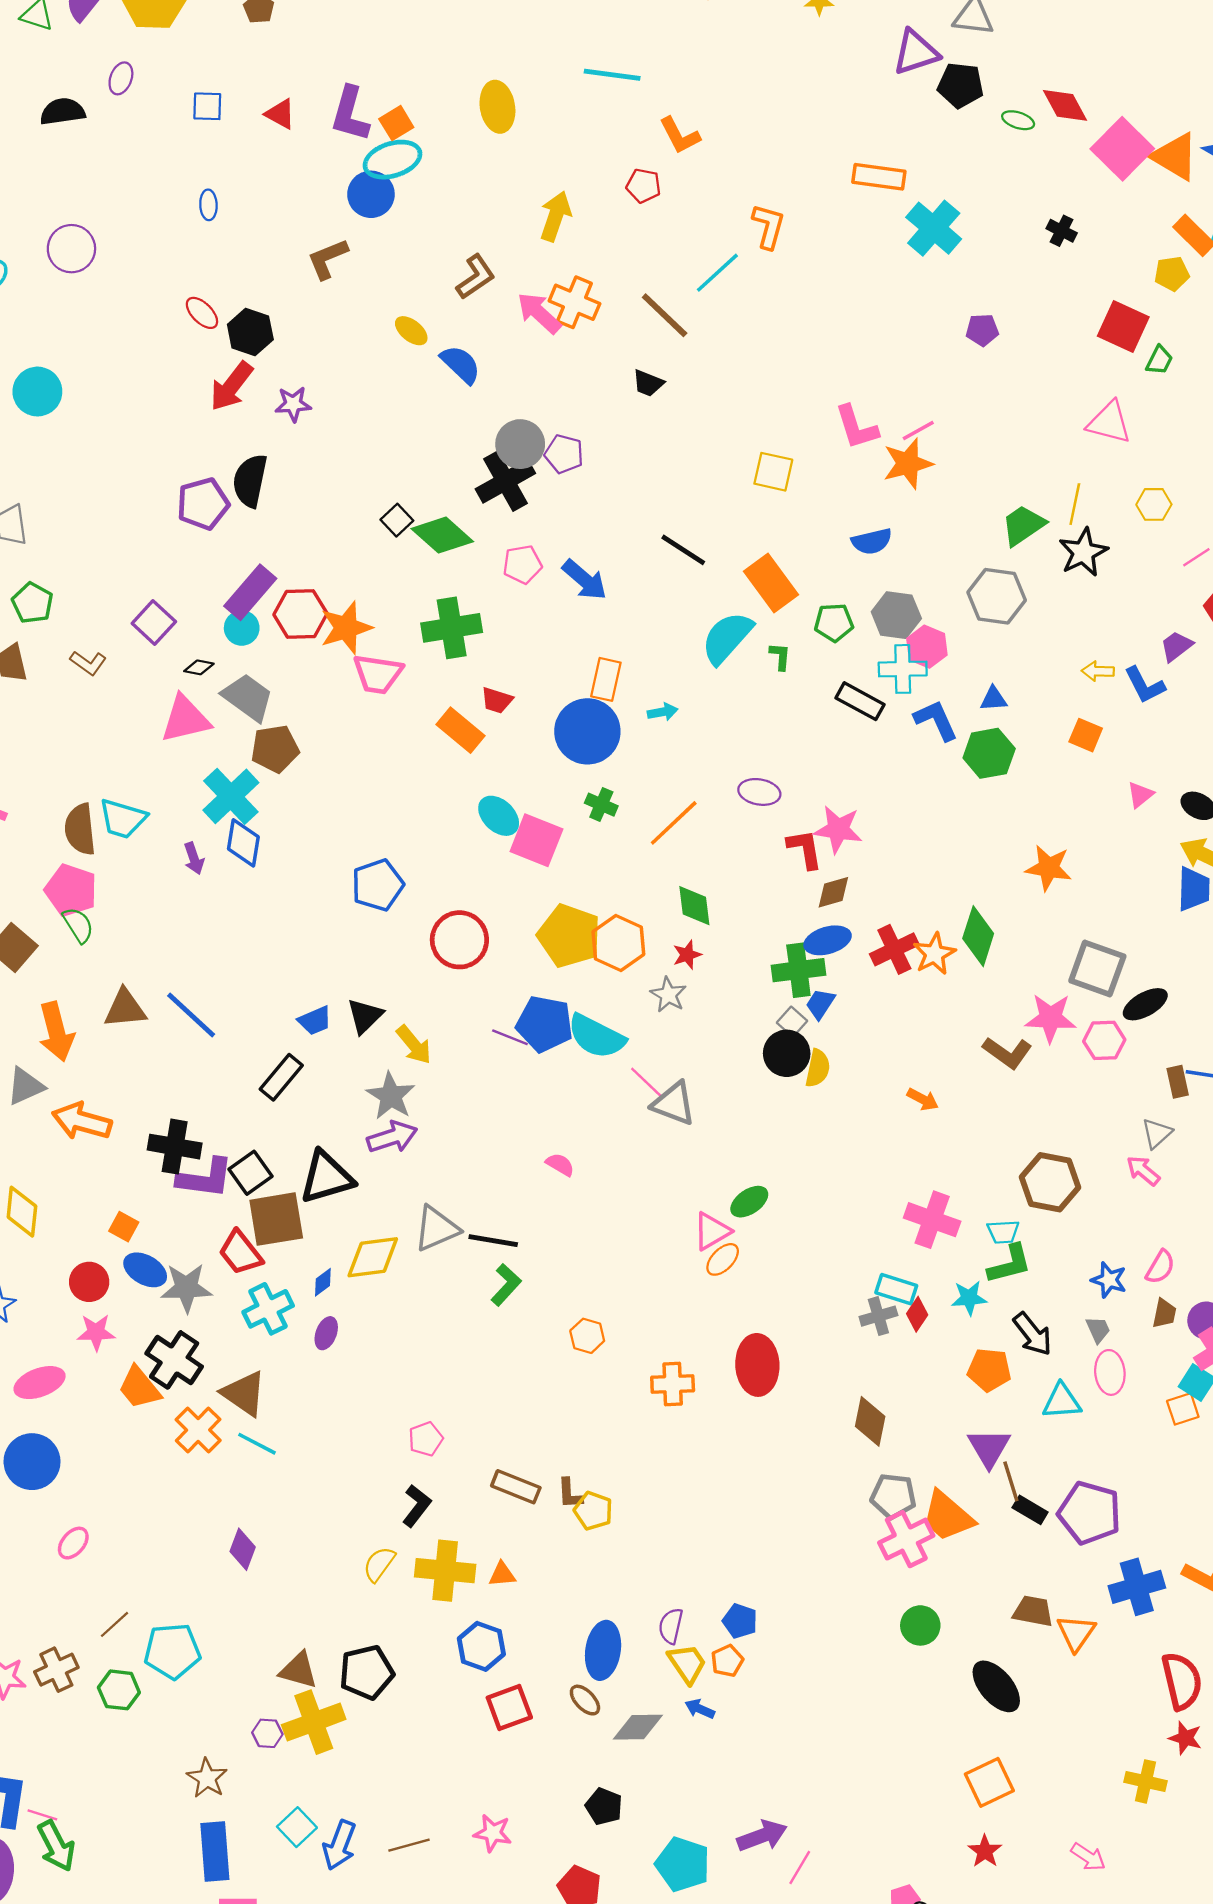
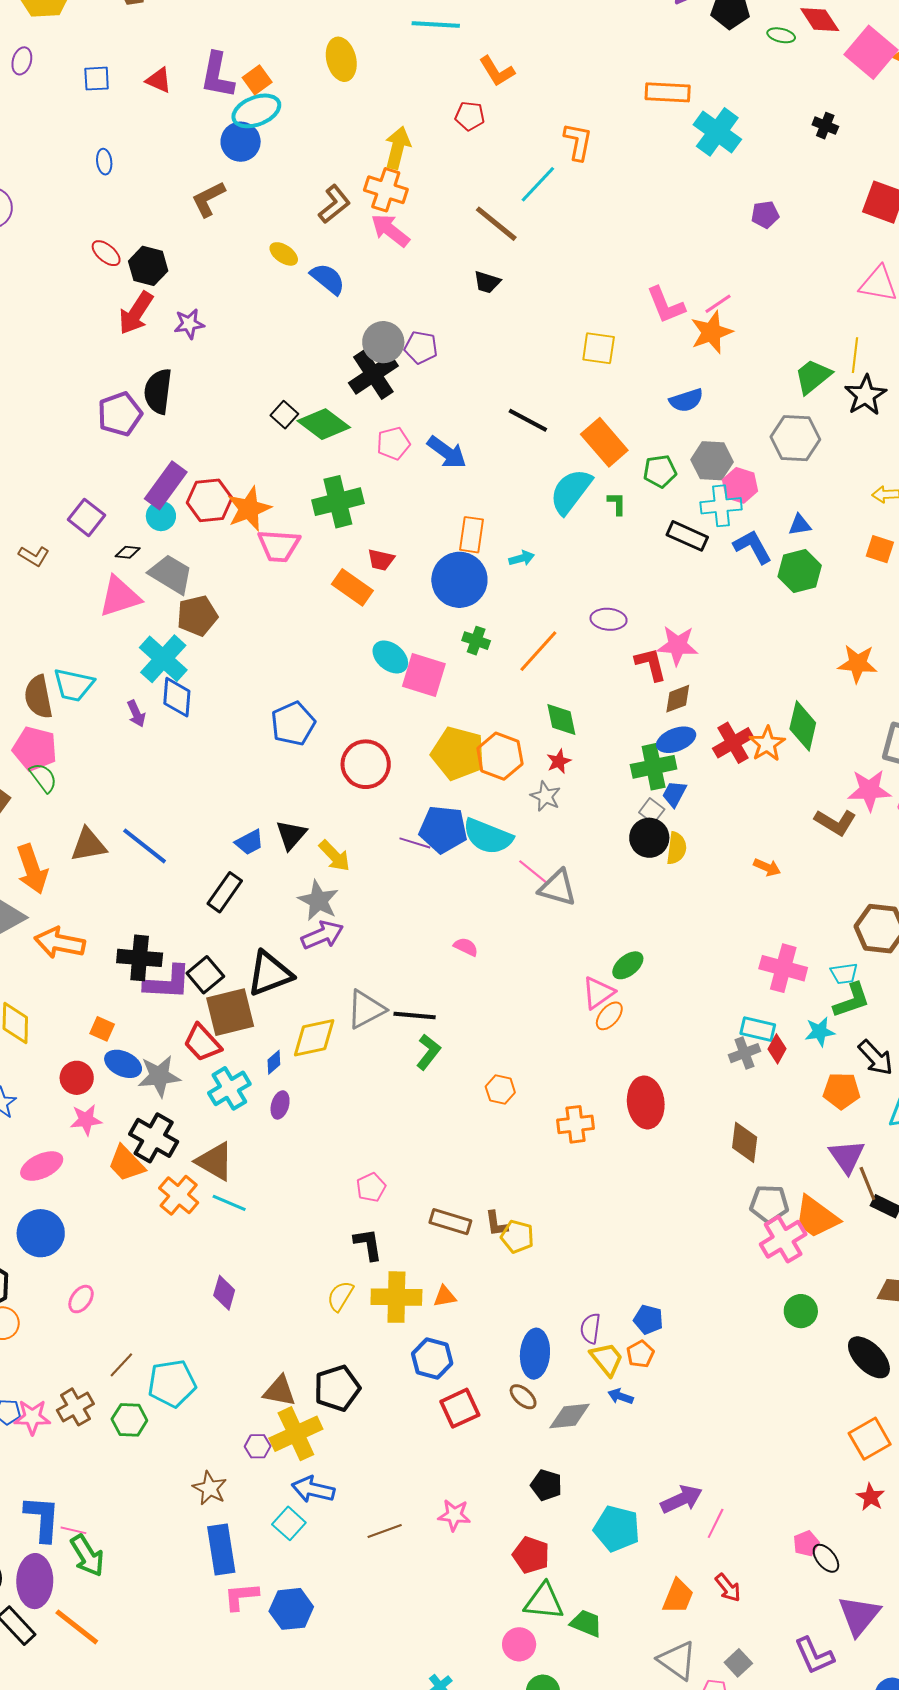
orange cross: (574, 302) -> (386, 190), moved
black L-shape: (417, 1506) -> (368, 1244), turned -42
blue arrow: (339, 1845) -> (313, 1489), moved, turned 87

